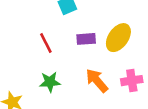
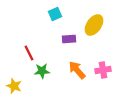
yellow ellipse: (118, 38) -> (94, 25), moved
red line: (46, 43) -> (29, 53), moved

